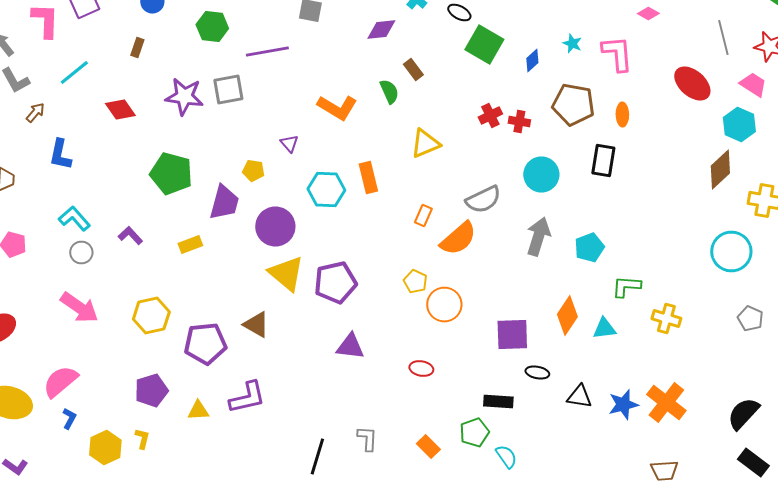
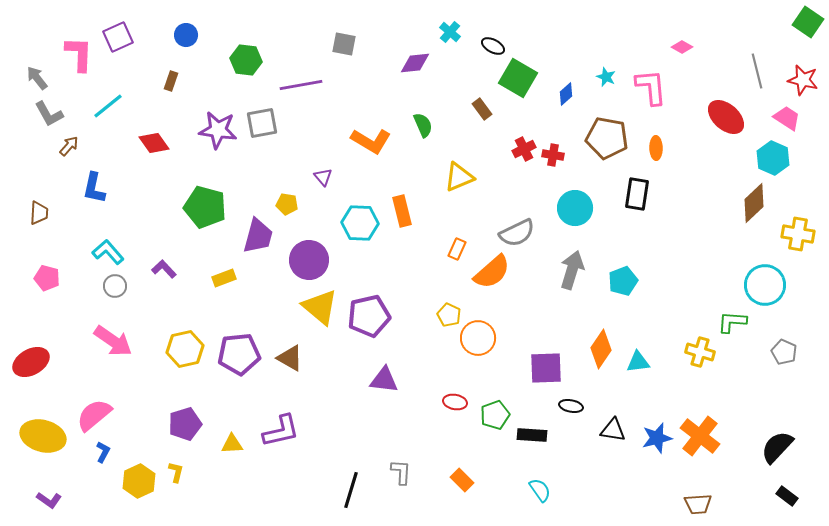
brown rectangle: (413, 70) -> (482, 109), moved
green L-shape: (626, 286) -> (732, 322), moved
purple pentagon: (205, 344) -> (239, 354), moved
green pentagon: (474, 432) -> (495, 415), moved
black rectangle: (753, 462) -> (787, 496), size x0.7

